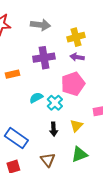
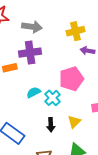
gray arrow: (40, 25) -> (32, 27), moved
purple arrow: (77, 57) -> (87, 51), moved
purple cross: (44, 58) -> (30, 53), moved

